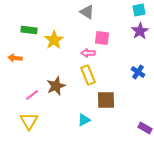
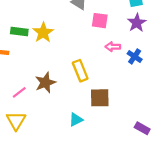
green rectangle: (29, 30) -> (19, 31), moved
pink square: (102, 38) -> (100, 21), moved
pink arrow: (88, 53) -> (113, 47), moved
blue cross: (138, 72) -> (135, 56), moved

